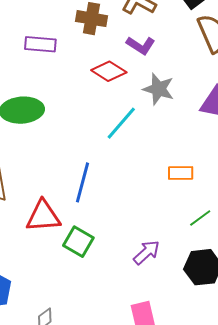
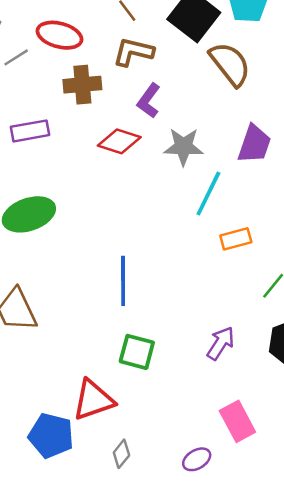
purple L-shape: (141, 45) -> (149, 101), turned 108
cyan line: (121, 123) -> (208, 193), moved
red triangle: (43, 216) -> (93, 400), moved

